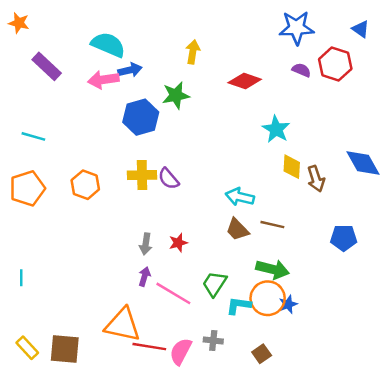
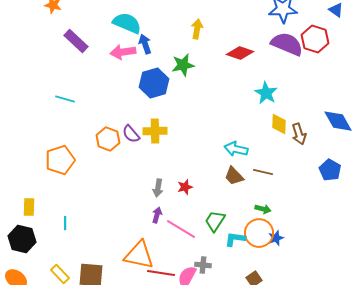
blue arrow: (130, 70) -> (145, 44), turned -96
purple semicircle: (301, 70) -> (287, 44), size x2.0
purple semicircle: (169, 179) -> (131, 134), moved
orange pentagon: (27, 188) -> (60, 160), moved
blue pentagon: (344, 238) -> (330, 170), moved, turned 30
green arrow: (272, 269) -> (263, 209), size x0.6
cyan line: (21, 278) -> (65, 223), moved
gray cross: (213, 341) -> (203, 265), moved

